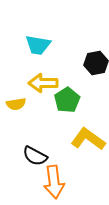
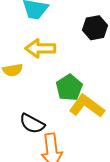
green pentagon: (67, 100) -> (69, 88), moved

